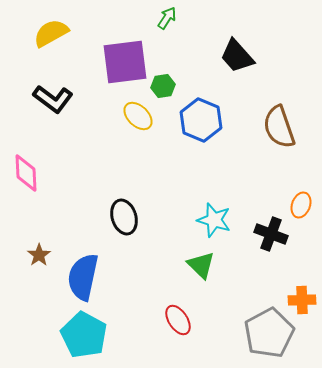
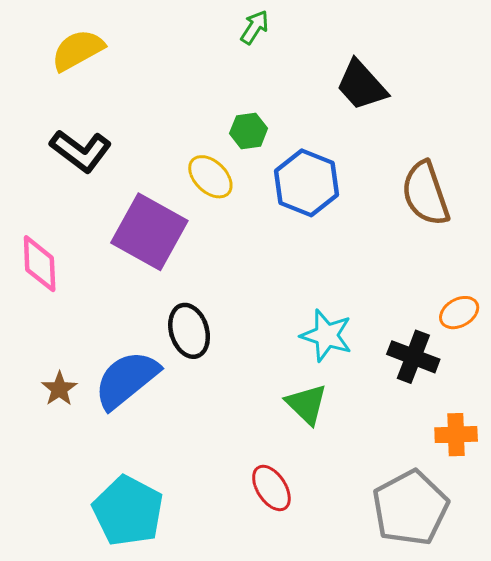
purple square: (125, 62) -> (149, 232), moved, turned 36
orange ellipse: (301, 205) -> (459, 313), turned 40
blue semicircle: (83, 277) -> (126, 380), moved, turned 39
orange cross: (302, 300) -> (456, 435), moved

